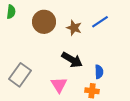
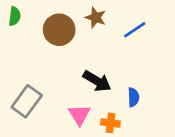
brown star: (74, 28) -> (96, 18), moved
orange cross: (92, 91) -> (110, 123), moved

